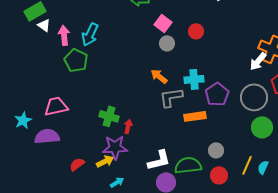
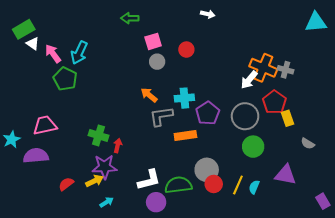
pink square: (163, 23) -> (153, 41), turned 36
pink arrow: (64, 35) -> (53, 54), turned -30
gray circle: (216, 150) -> (207, 170), size x1.5
red circle: (219, 175) -> (214, 184), moved

